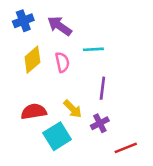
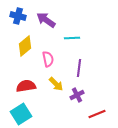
blue cross: (23, 21) -> (18, 16), turned 35
pink semicircle: (62, 62) -> (48, 59), moved
cyan square: (57, 136) -> (21, 114), moved

